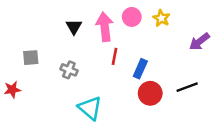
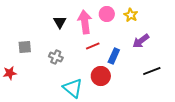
purple arrow: (199, 42) -> (141, 41), moved
red line: (115, 56) -> (93, 46), turned 56
red circle: (150, 93) -> (101, 76), moved

